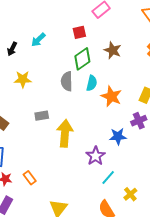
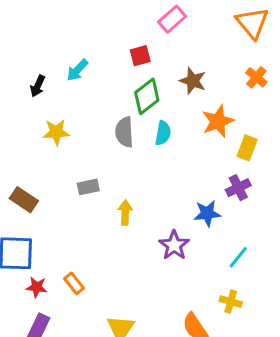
orange star: (111, 96) -> (218, 121), moved, turned 30
yellow arrow: (65, 133) -> (125, 213), size x0.6
cyan line: (108, 178) -> (238, 257), moved
yellow cross: (130, 194) -> (231, 302), turned -32

